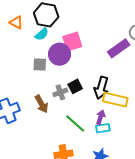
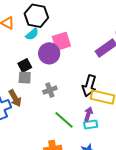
gray square: (40, 65) -> (25, 78), moved
black square: (75, 86) -> (25, 65), moved
brown arrow: (41, 104) -> (15, 98), moved

